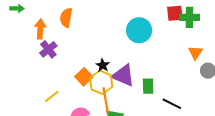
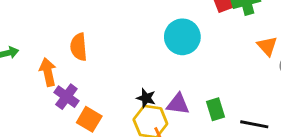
purple triangle: (123, 75) -> (178, 104), size x0.7
orange square: (84, 77) -> (89, 119), moved

